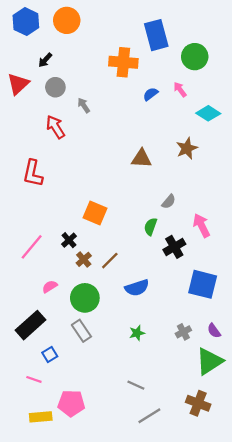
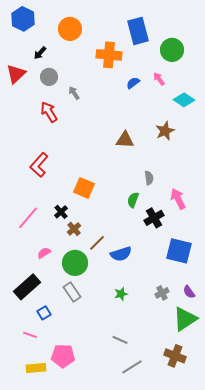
orange circle: (67, 20) -> (70, 29), moved
red L-shape: (33, 173) -> (39, 165), moved, turned 30
gray semicircle: (169, 202) -> (149, 178), turned -48
brown line: (110, 261) -> (97, 243), moved

